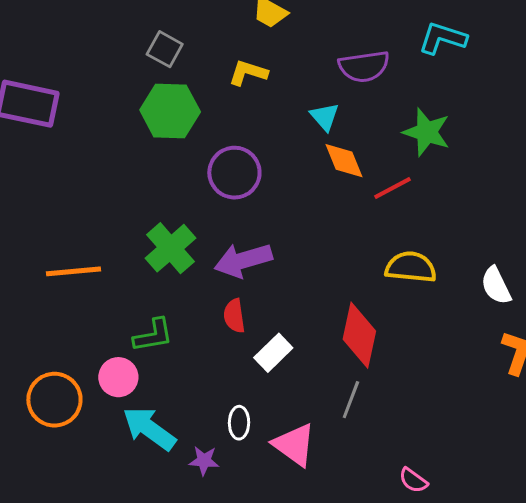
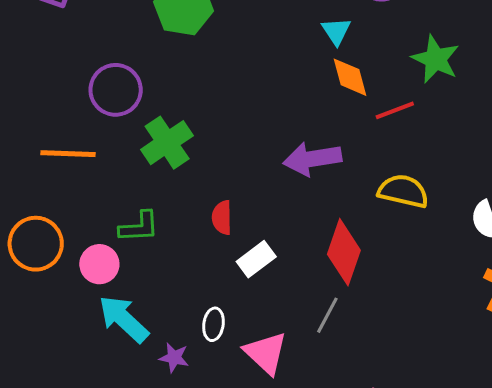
purple circle: (234, 173) -> (116, 90), moved
purple arrow: (243, 260) -> (312, 159), moved
orange circle: (54, 400) -> (36, 244), moved

